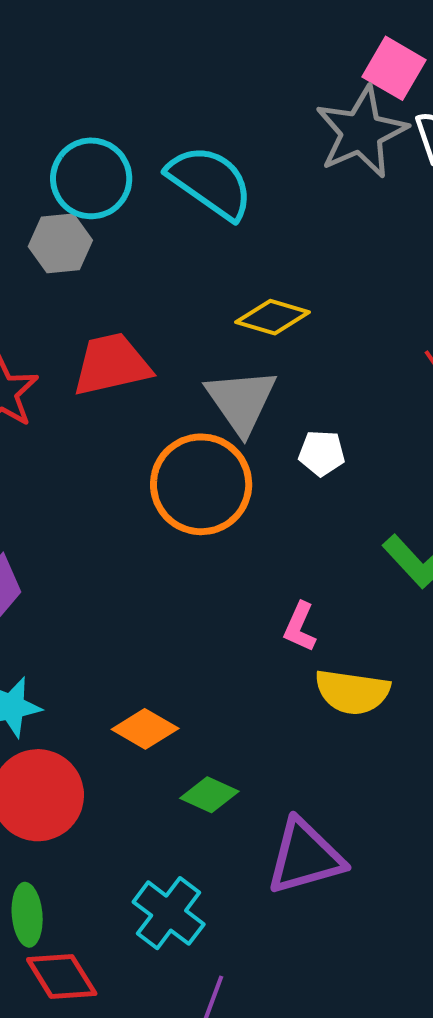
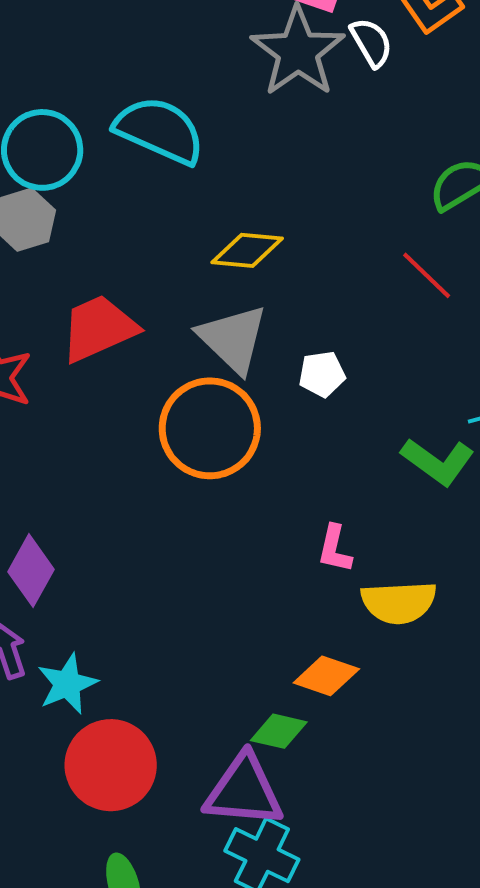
orange diamond: (145, 729) -> (326, 676), moved
purple triangle: (305, 857) -> (244, 791), moved, turned 32

